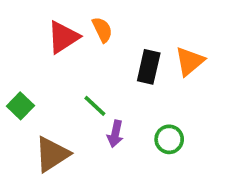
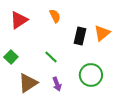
red triangle: (63, 37) -> (19, 20), moved
purple arrow: (115, 134) -> (57, 84), moved, turned -32
green circle: (169, 139) -> (91, 75), size x1.5

